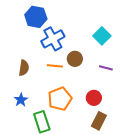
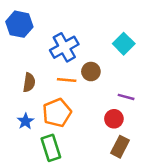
blue hexagon: (36, 17) -> (19, 24), moved
purple line: (106, 68) -> (126, 97), moved
orange pentagon: (60, 99) -> (57, 113), moved

